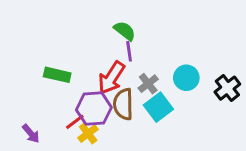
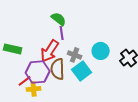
gray cross: (148, 84) -> (75, 55), turned -32
yellow cross: (88, 134) -> (34, 89), turned 32

